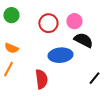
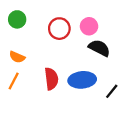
blue ellipse: (60, 55) -> (82, 80), moved
red semicircle: (41, 79) -> (51, 79), moved

